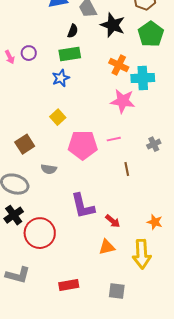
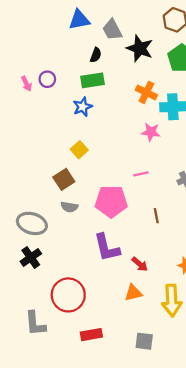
pink star: (123, 101) -> (151, 132), size x0.7
brown square: (25, 144) -> (64, 179), moved
pink pentagon: (83, 145) -> (111, 201), moved
brown line: (127, 169) -> (156, 216), moved
red circle: (40, 233) -> (68, 295), moved
gray L-shape: (18, 275) -> (35, 324), turned 70

